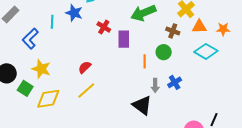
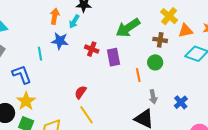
blue L-shape: (30, 39) -> (22, 74), turned 125
yellow star: (41, 69) -> (26, 101), moved, turned 30
blue cross: (175, 82) -> (181, 102), moved
yellow line: (86, 91) -> (87, 115), turned -72

